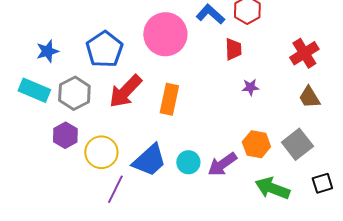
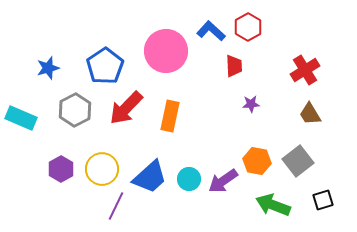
cyan rectangle: (34, 90) -> (21, 118), moved
purple hexagon: (65, 135) -> (61, 169), moved

